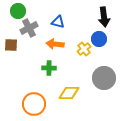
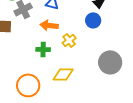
yellow cross: (84, 49) -> (69, 40), moved
gray circle: (104, 78) -> (110, 62), moved

